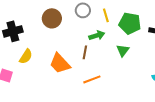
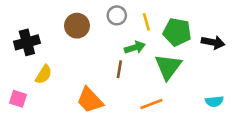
green triangle: (123, 50) -> (168, 67), size x1.6
orange trapezoid: (60, 63) -> (90, 100), moved
orange line: (92, 79) -> (151, 104), moved

